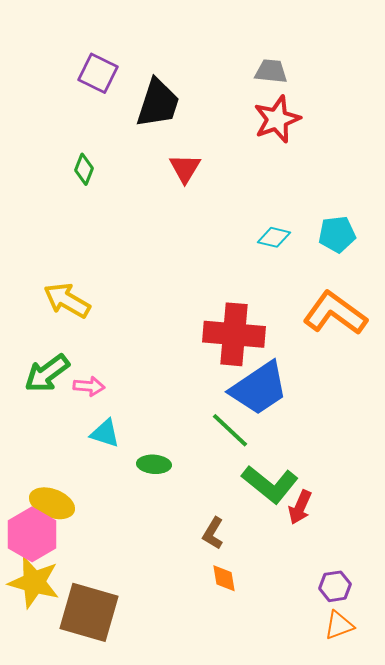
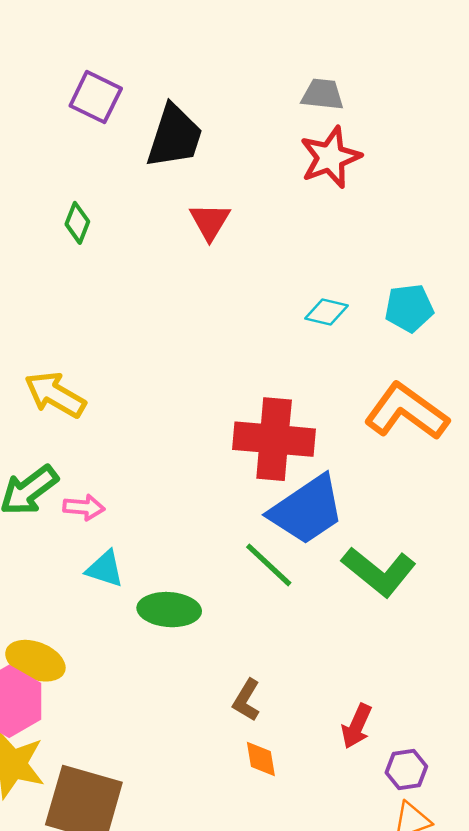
green ellipse: (154, 464) -> (169, 610), size x1.4
green L-shape: (270, 484) -> (379, 572), moved
red arrow: (300, 507) -> (357, 726), moved

